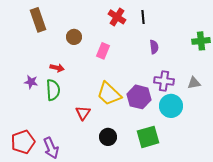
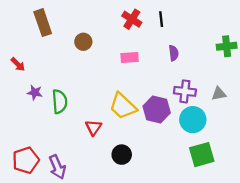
pink rectangle: (103, 51) -> (130, 58), moved, turned 63
red arrow: (57, 68) -> (18, 64), moved, turned 32
green square: (148, 137) -> (202, 155), moved

